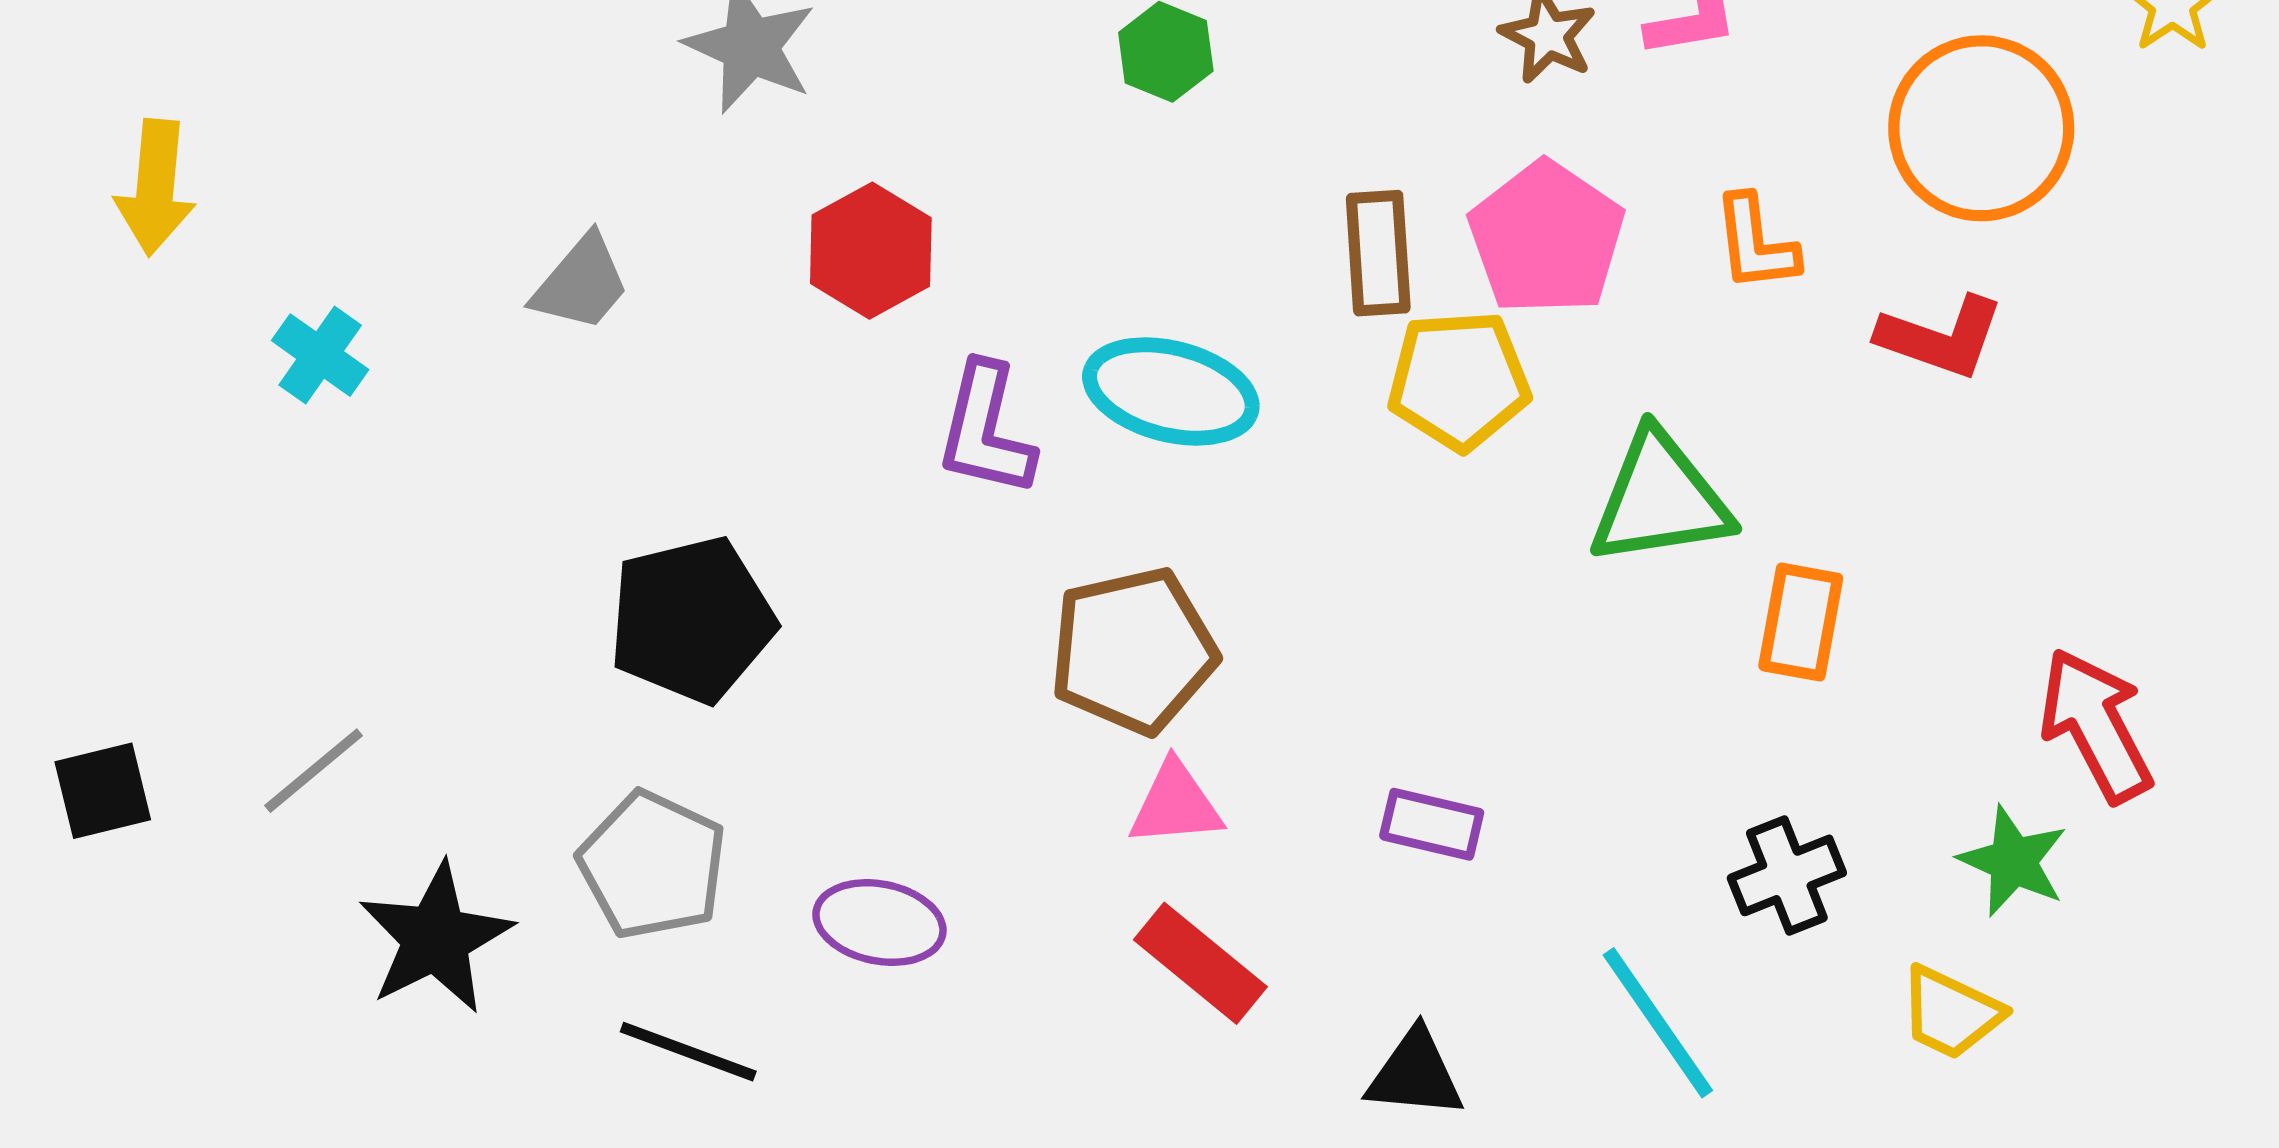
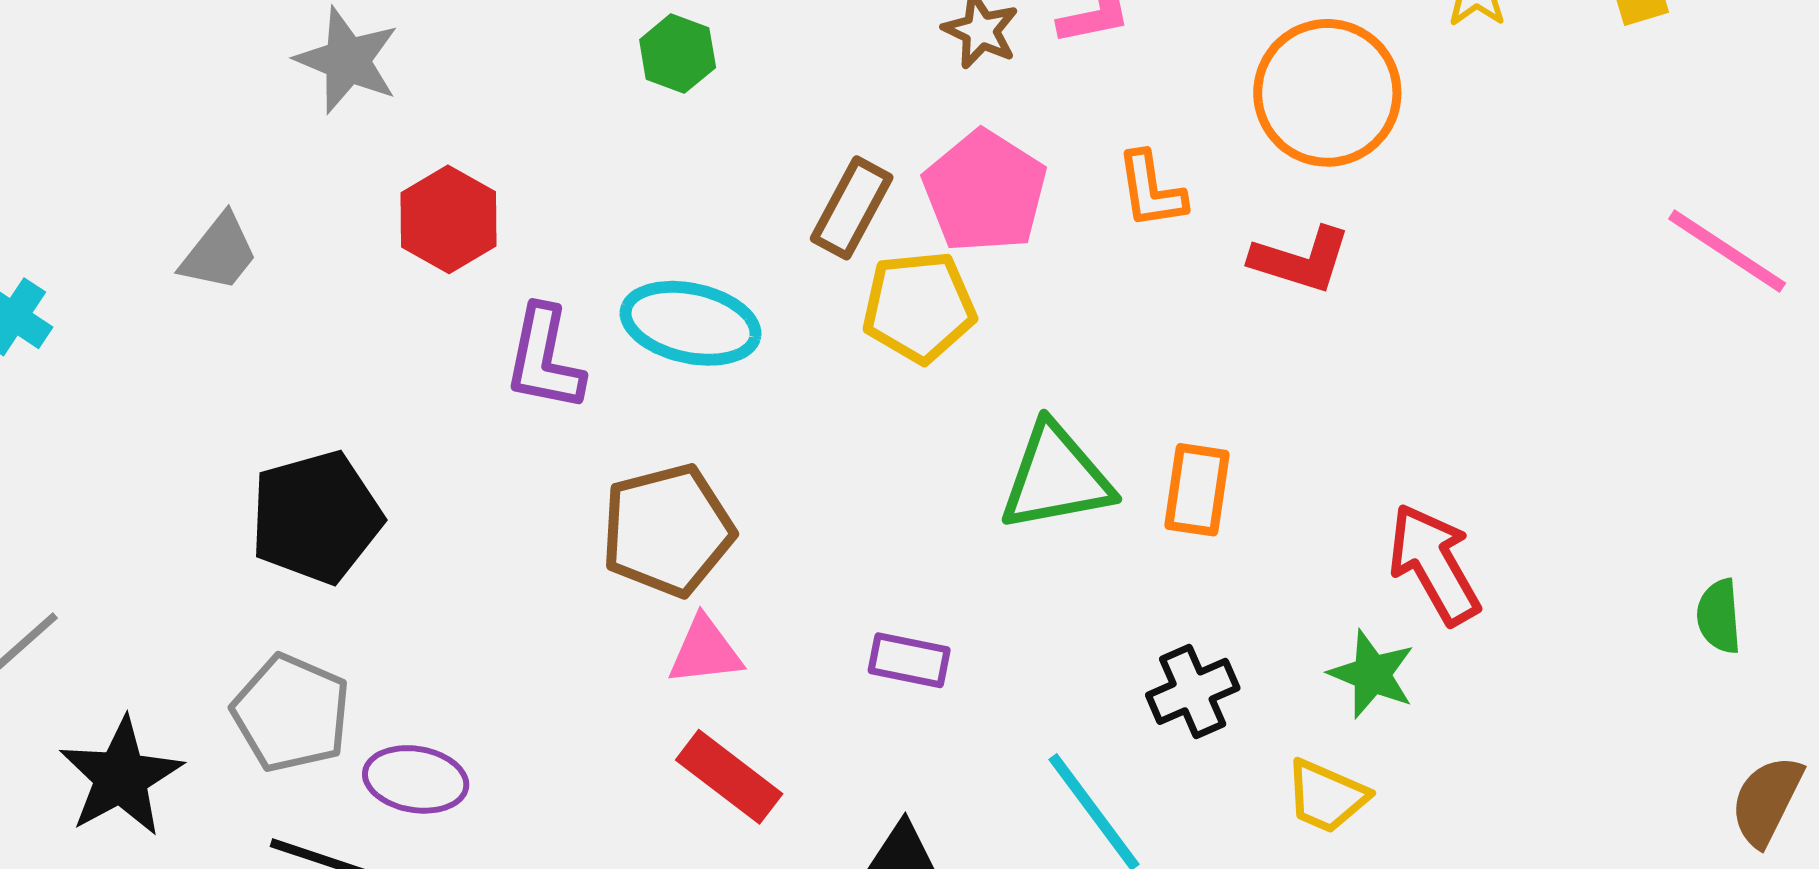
brown rectangle: (1378, 253) -> (852, 208), turned 34
green triangle: (1660, 499) -> (1056, 478), moved
purple ellipse: (879, 923) -> (416, 779), moved

